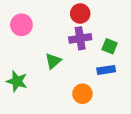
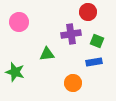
red circle: (80, 14) -> (88, 12), moved
green triangle: (53, 61) -> (47, 54), turned 35

